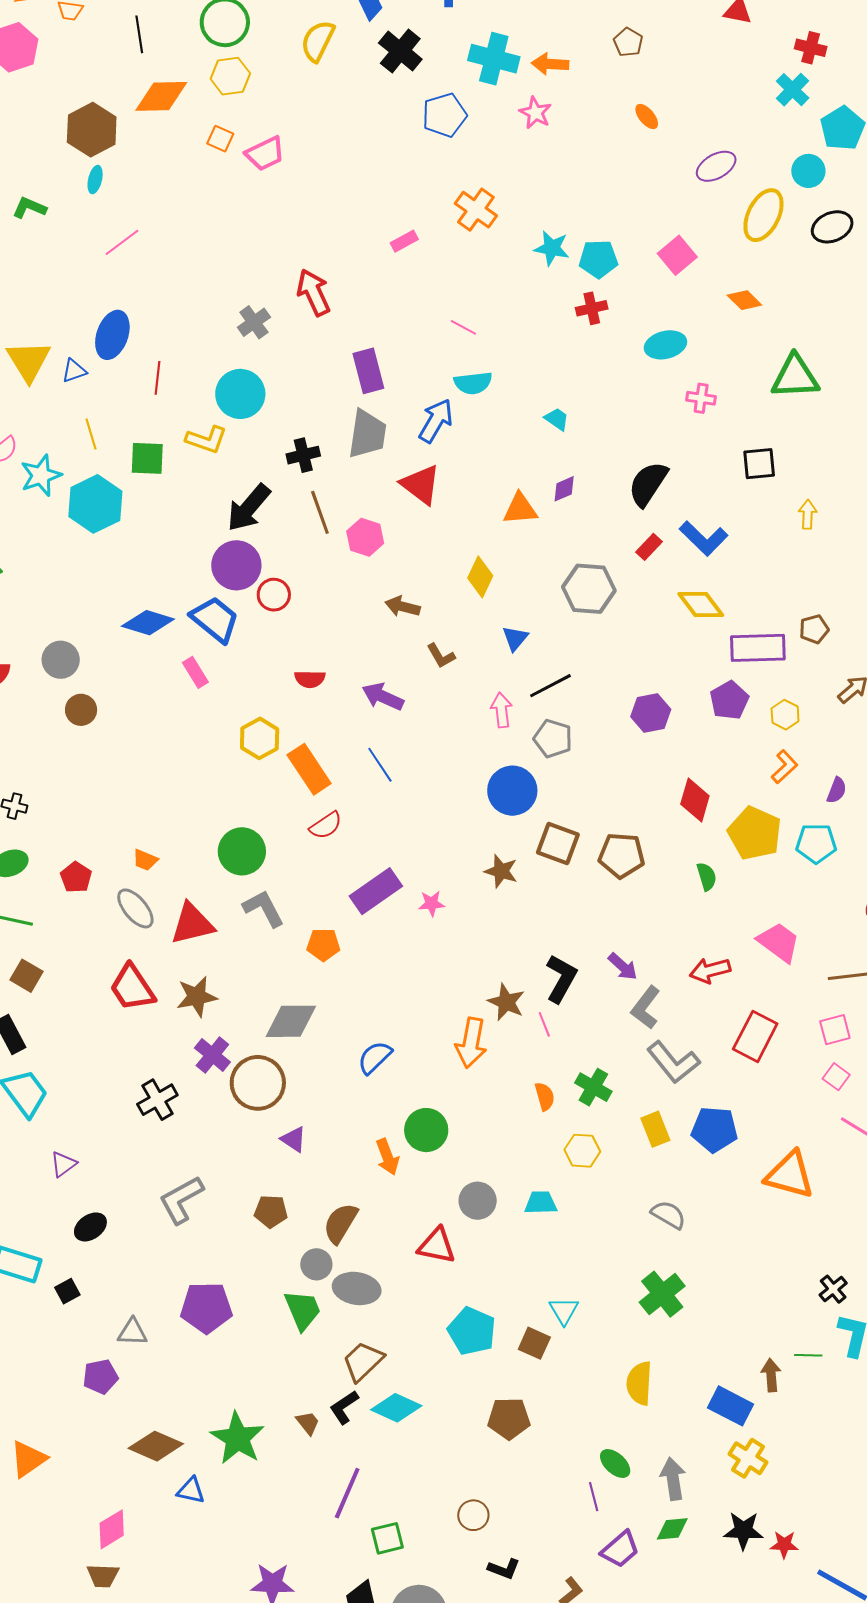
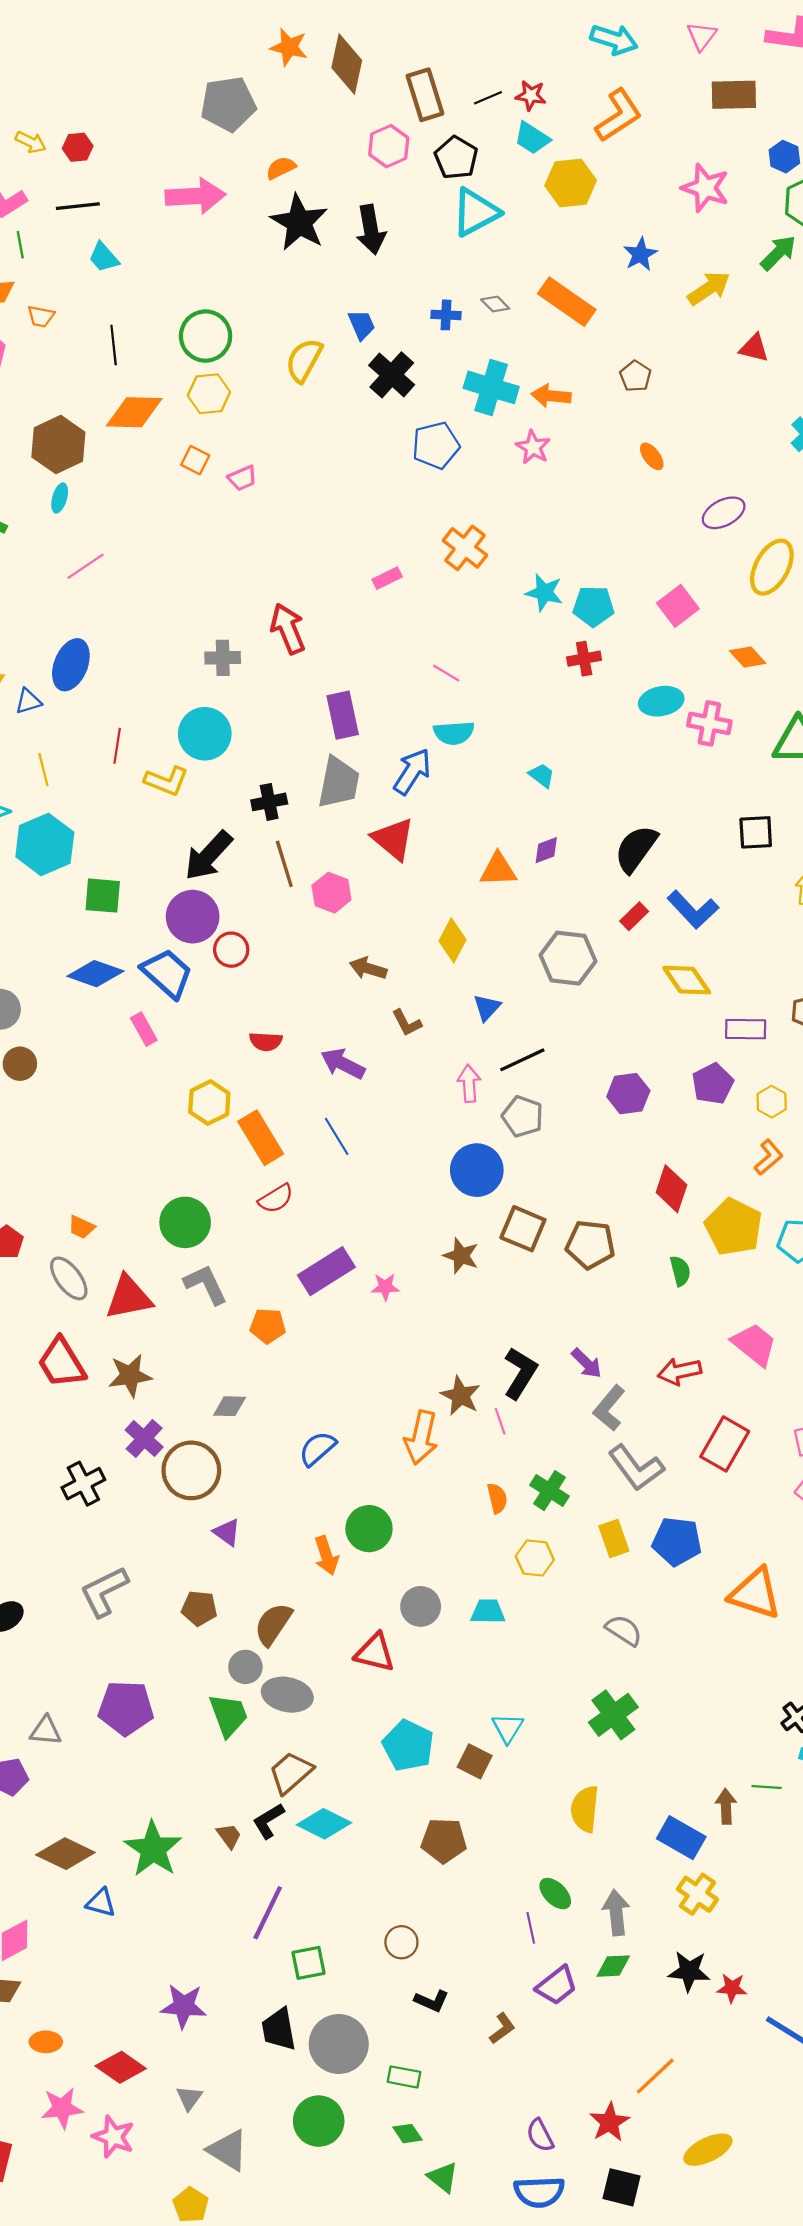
pink trapezoid: (265, 154) -> (242, 478), size x0.7
gray cross: (254, 322) -> (223, 658), turned 32
red line: (157, 378) -> (117, 746), moved
pink cross: (701, 398) -> (709, 723), moved, size x1.4
green square: (147, 458) -> (103, 896), moved
purple rectangle: (758, 648) -> (746, 1029), size x0.7
gray diamond: (291, 1021) -> (230, 1406), size x0.6

